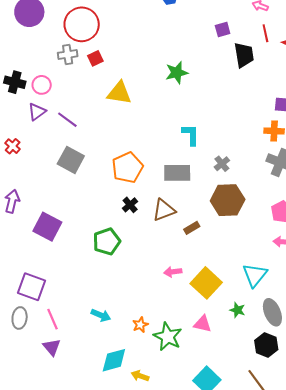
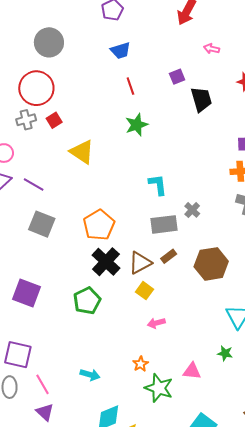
red line: (265, 33) -> (130, 86), moved
yellow triangle: (119, 93) -> (82, 152), turned 32
gray rectangle: (177, 173) -> (164, 224), moved
brown hexagon: (228, 200) -> (211, 264), moved
black cross: (130, 205) -> (106, 262), size x1.8
brown rectangle: (192, 228) -> (169, 256), moved
yellow square: (206, 283) -> (145, 291), moved, size x0.6
orange star: (140, 325) -> (140, 364), moved

